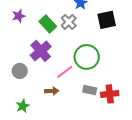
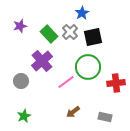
black square: (107, 20) -> (93, 37), moved
gray rectangle: (90, 90) -> (105, 117), moved
brown arrow: (52, 91) -> (73, 112), moved, turned 144
red cross: (110, 94) -> (116, 83), moved

